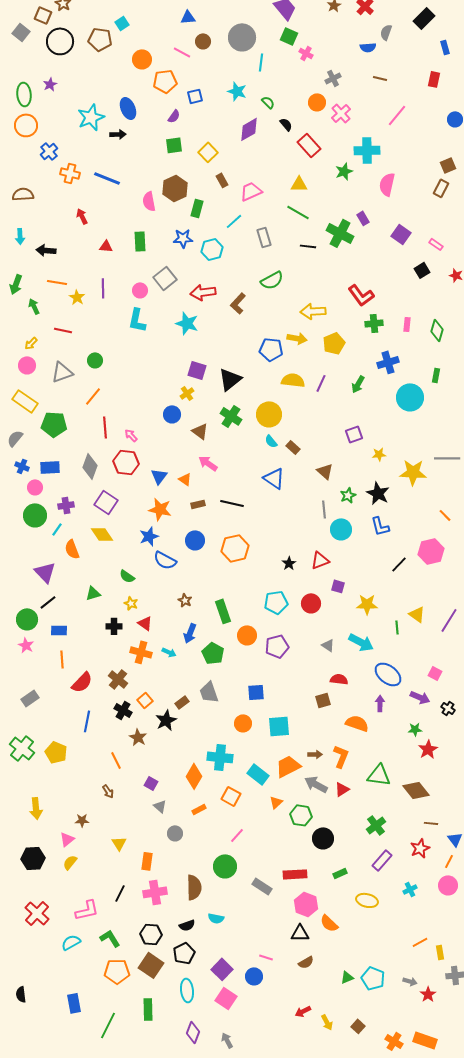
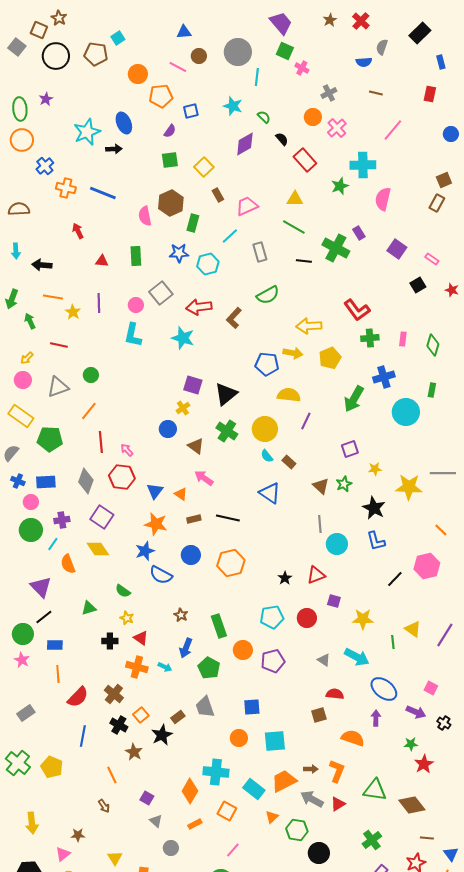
purple line: (321, 383) -> (306, 421), moved
green arrow: (358, 384) -> (354, 399), size x1.5
green star: (348, 495) -> (344, 484), moved

